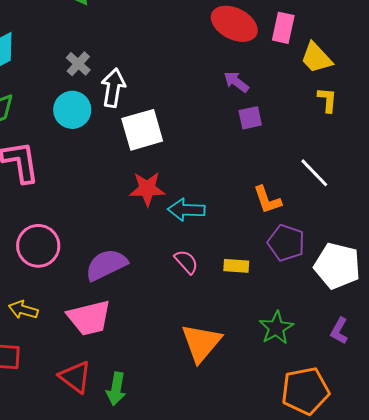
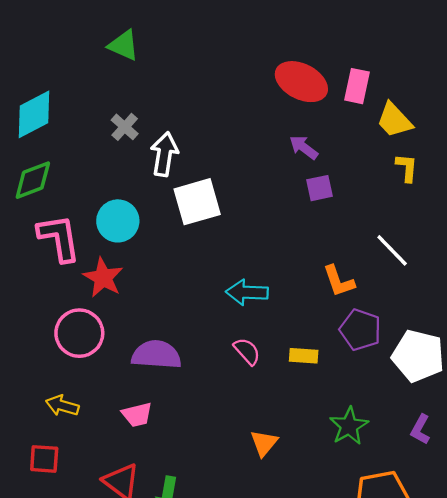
cyan circle: (72, 110) -> (118, 221), moved
red star: (147, 189) -> (103, 278), moved, turned 30
purple semicircle: (106, 265) -> (156, 355), turned 30
pink trapezoid: (89, 318) -> (137, 415), size x0.6
orange triangle: (201, 343) -> (264, 443), size x0.6

